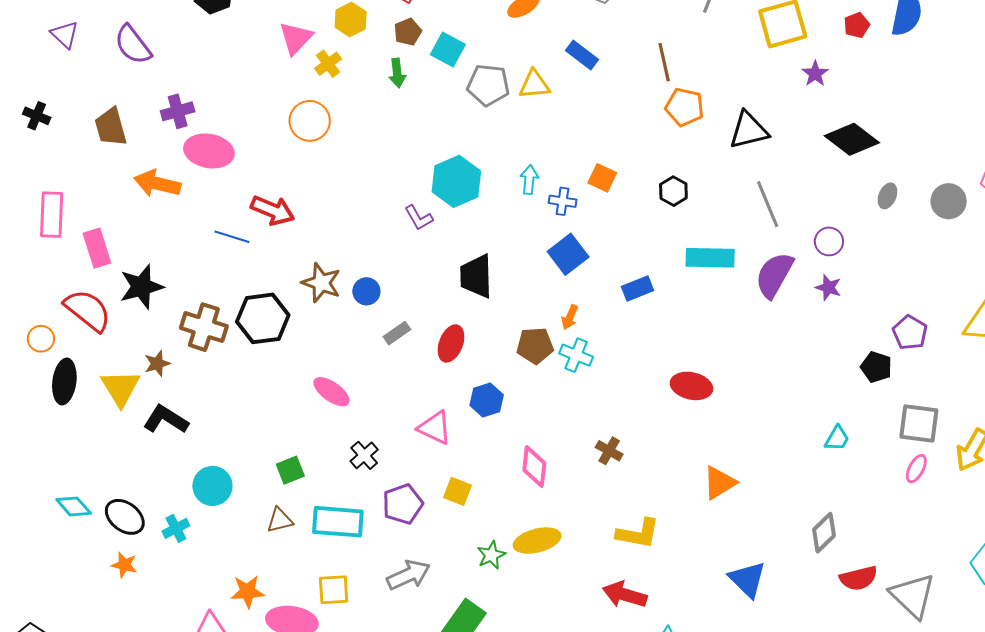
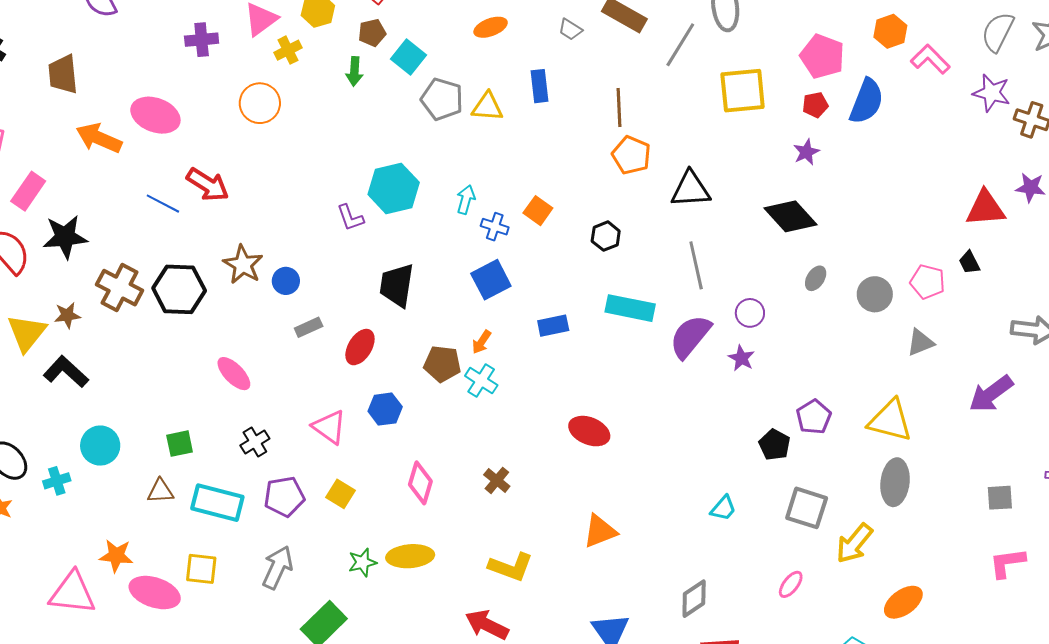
blue rectangle: (582, 55) -> (540, 86), turned 36
purple star: (815, 74) -> (806, 152), moved
purple cross: (178, 111) -> (202, 40), moved
pink rectangle: (97, 248) -> (28, 191), turned 42
pink ellipse: (916, 469) -> (791, 584), moved
gray arrow: (408, 575) -> (277, 567), turned -51

